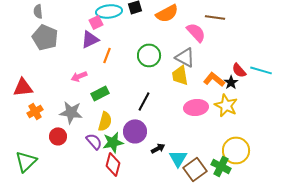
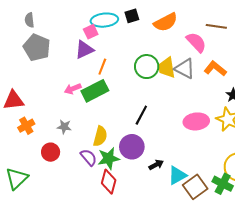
yellow trapezoid: (180, 75) -> (167, 68), moved
orange L-shape: (214, 79) -> (215, 69), moved
green rectangle: (100, 93) -> (95, 91), moved, size x1.4
gray star: (71, 112) -> (64, 127), size x0.6
cyan triangle: (178, 158) -> (177, 175), turned 30

